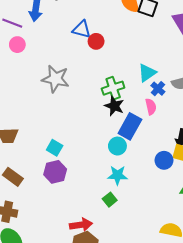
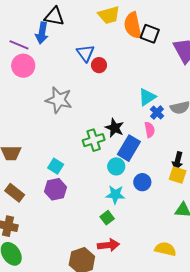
blue triangle: (82, 29) -> (86, 53), turned 36
pink circle: (17, 45) -> (23, 66), size x1.5
green cross: (113, 88) -> (94, 140), moved
blue circle: (164, 160) -> (142, 182), moved
red arrow: (81, 225) -> (108, 245), moved

